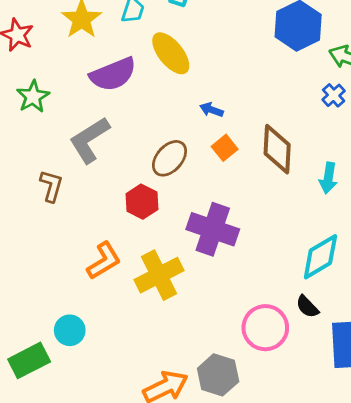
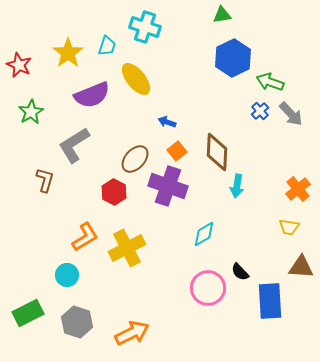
cyan arrow: (328, 178) -> (237, 186), moved
purple cross: (213, 229) -> (168, 186), moved
cyan diamond: (320, 257) -> (204, 234), moved, size x0.7
cyan circle: (70, 330) -> (67, 275), moved
gray hexagon: (218, 375) -> (77, 322), moved

